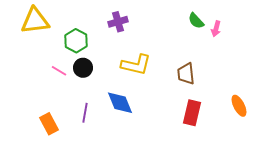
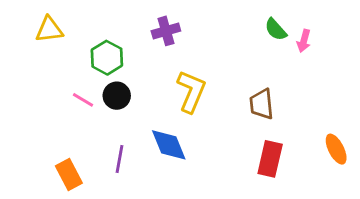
yellow triangle: (35, 21) -> (49, 30), size x0.7
yellow L-shape: (136, 65) -> (191, 91), turned -80

